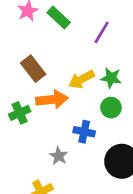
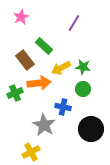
green rectangle: (59, 18) -> (44, 46), moved
purple line: (102, 32) -> (74, 23), moved
gray star: (59, 156) -> (44, 125), size x1.6

